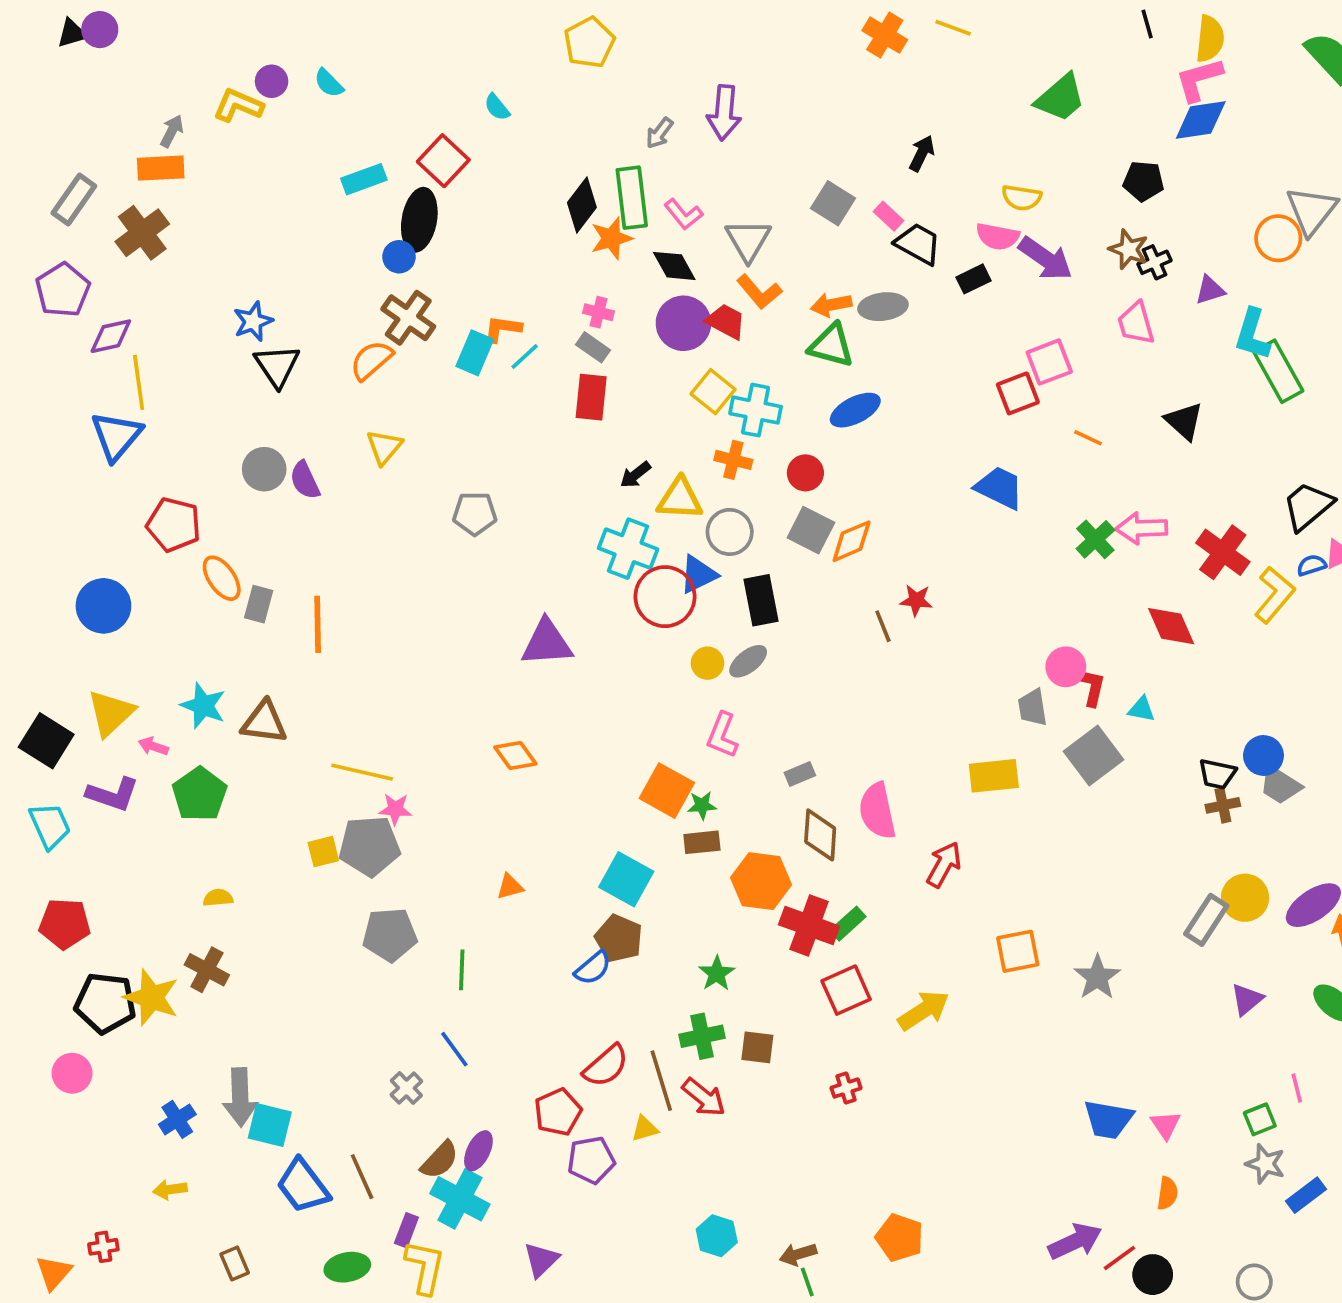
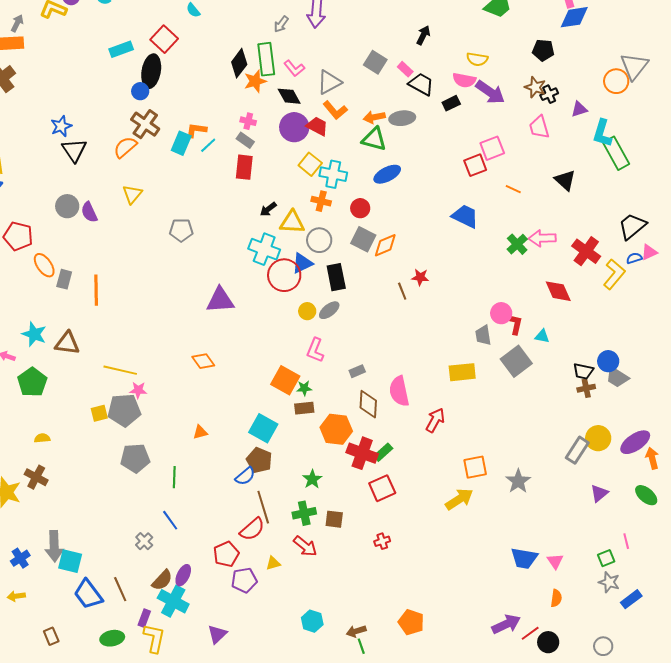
gray triangle: (748, 240) -> (329, 82), turned 32
yellow arrow: (924, 1010) -> (459, 499), moved
brown line: (661, 1081) -> (263, 507), moved

